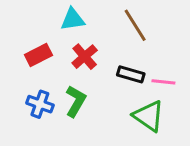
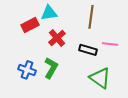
brown line: (135, 25) -> (91, 17), turned 40
red rectangle: (38, 55) -> (30, 25), moved
pink line: (163, 82) -> (110, 44), moved

